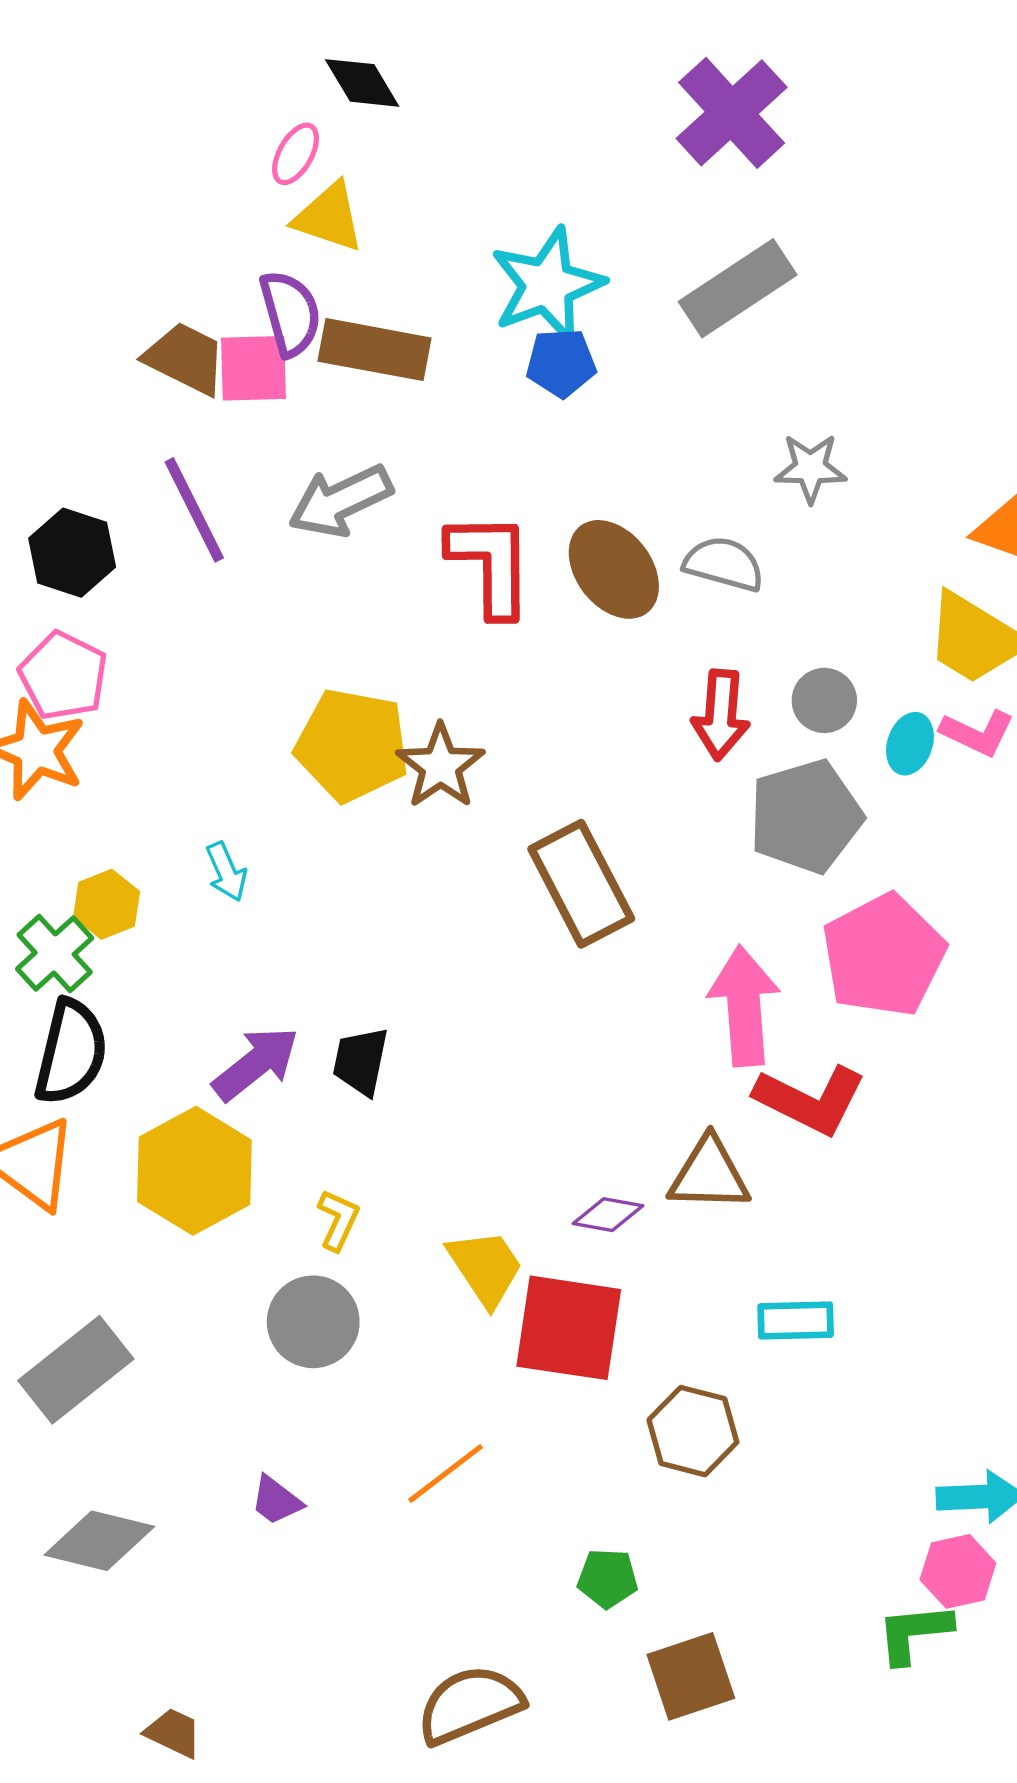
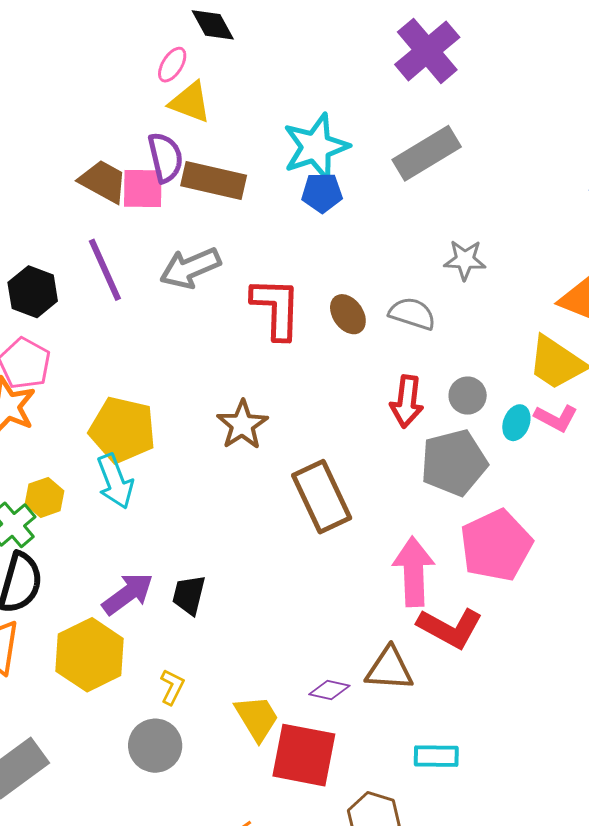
brown ellipse: (614, 569) -> (348, 314), size x0.7
yellow pentagon: (352, 745) -> (122, 430), moved
cyan arrow: (226, 872) -> (115, 481), size x1.6

